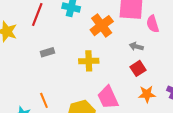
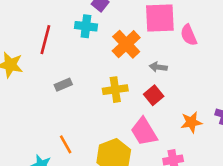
gray arrow: (136, 46) -> (158, 67), moved
red square: (138, 68) -> (154, 95), moved

